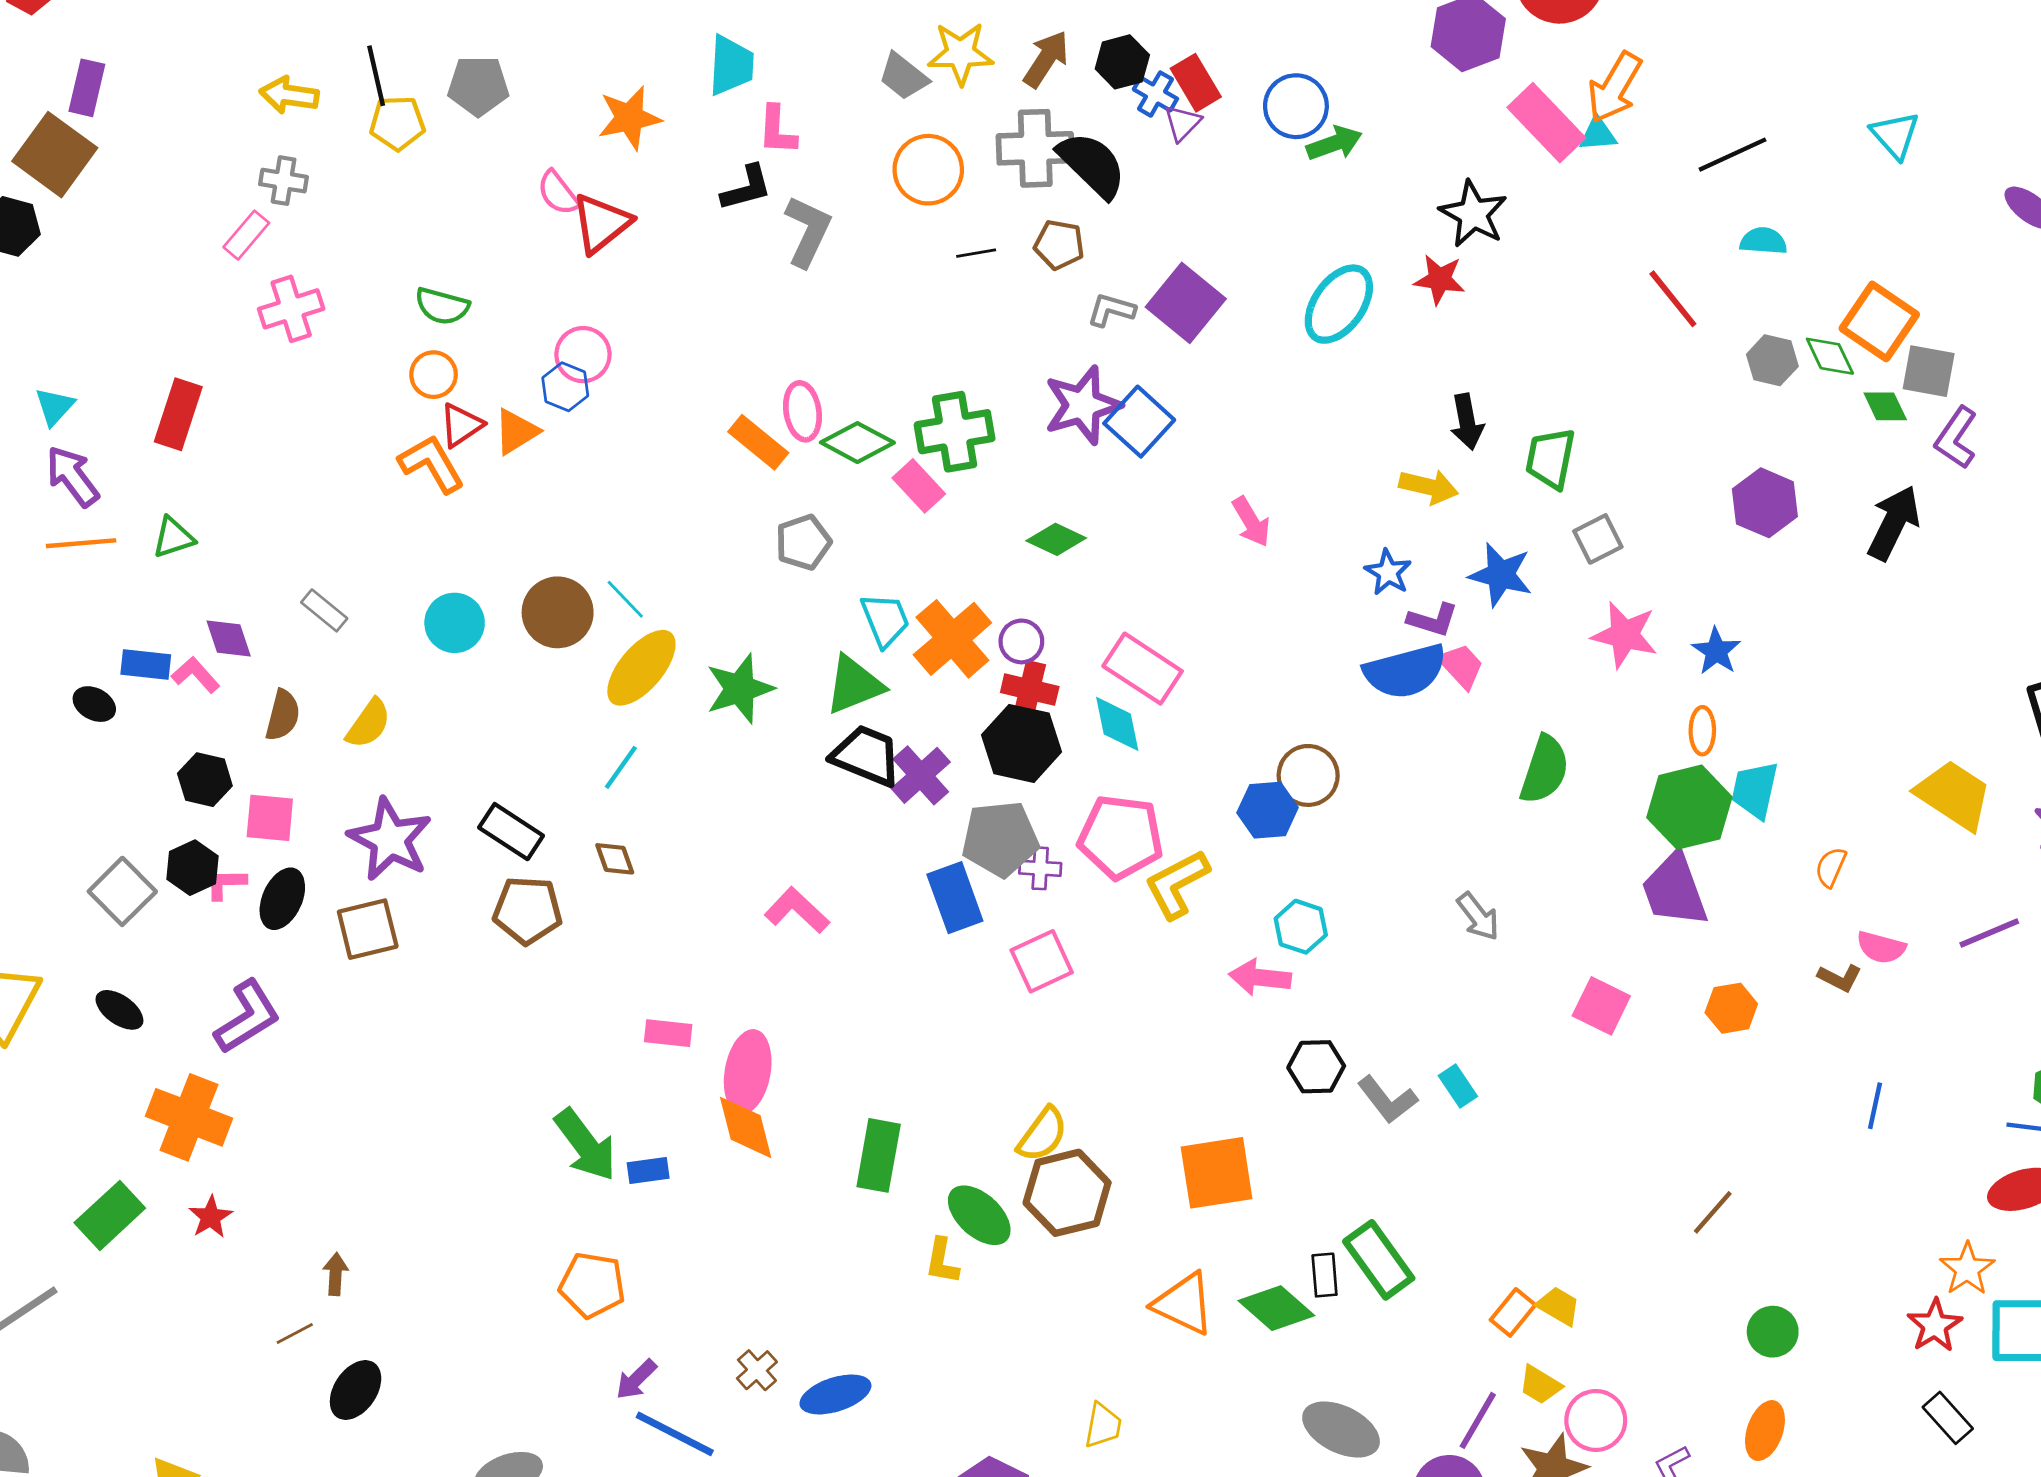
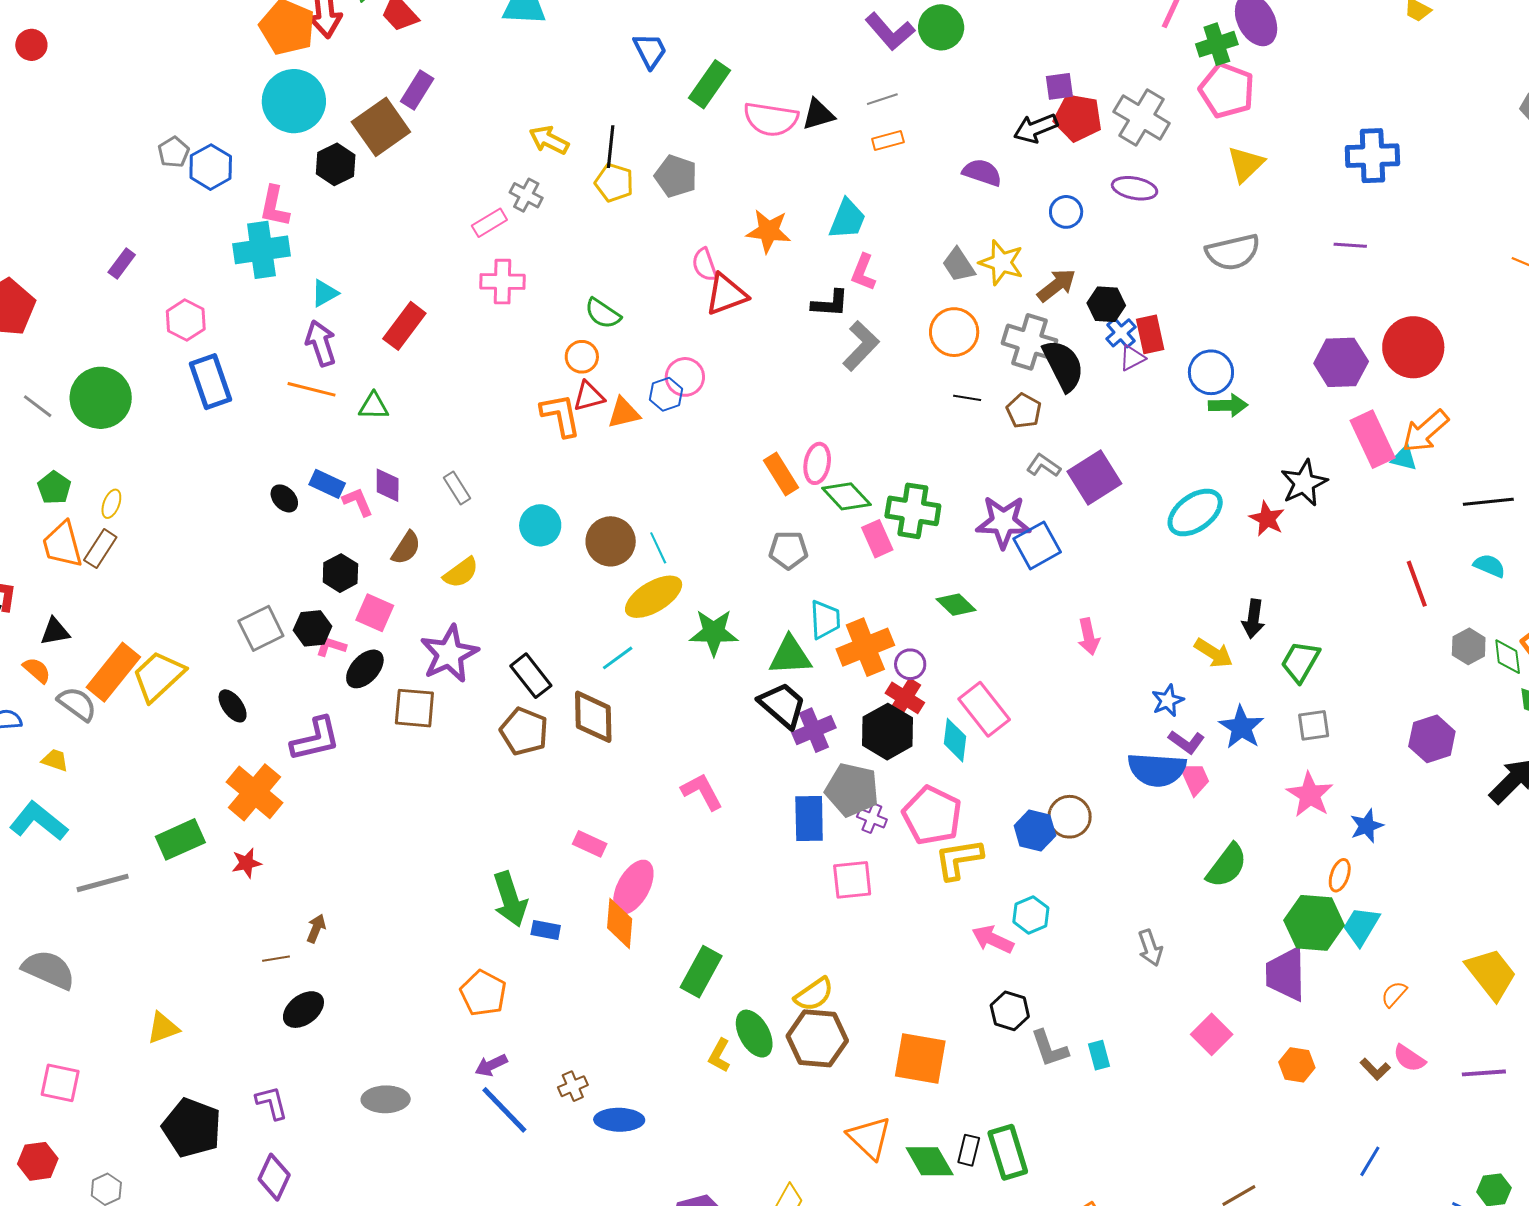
brown diamond: (615, 859) -> (593, 717), size x1.8

